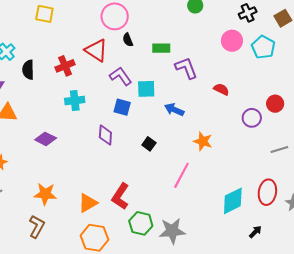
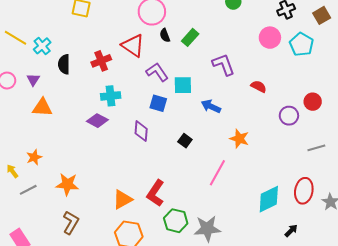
green rectangle: (161, 48) -> (190, 37), moved, turned -48
purple diamond: (46, 139) -> (97, 121), moved
orange star: (45, 194) -> (67, 184), moved

